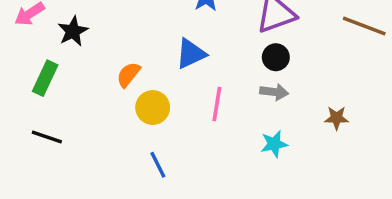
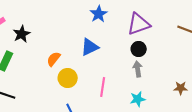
gray arrow: (274, 92) -> (138, 69), turned -105
pink line: (217, 104) -> (103, 87), moved
brown star: (337, 118) -> (181, 88), moved

